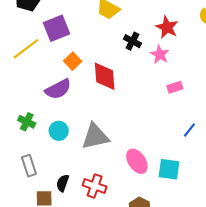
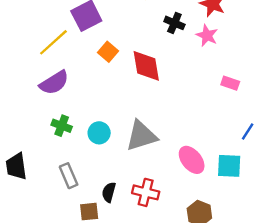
pink rectangle: (175, 87) -> (230, 83), moved, turned 42
purple semicircle: (58, 89) -> (54, 83), moved
blue line: (189, 130) -> (248, 131), moved

